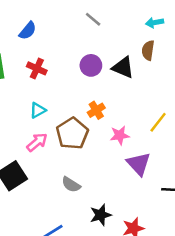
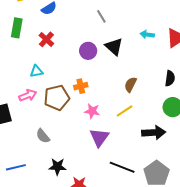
brown semicircle: (148, 50) -> (131, 85), moved
black triangle: (123, 67) -> (114, 47), moved

